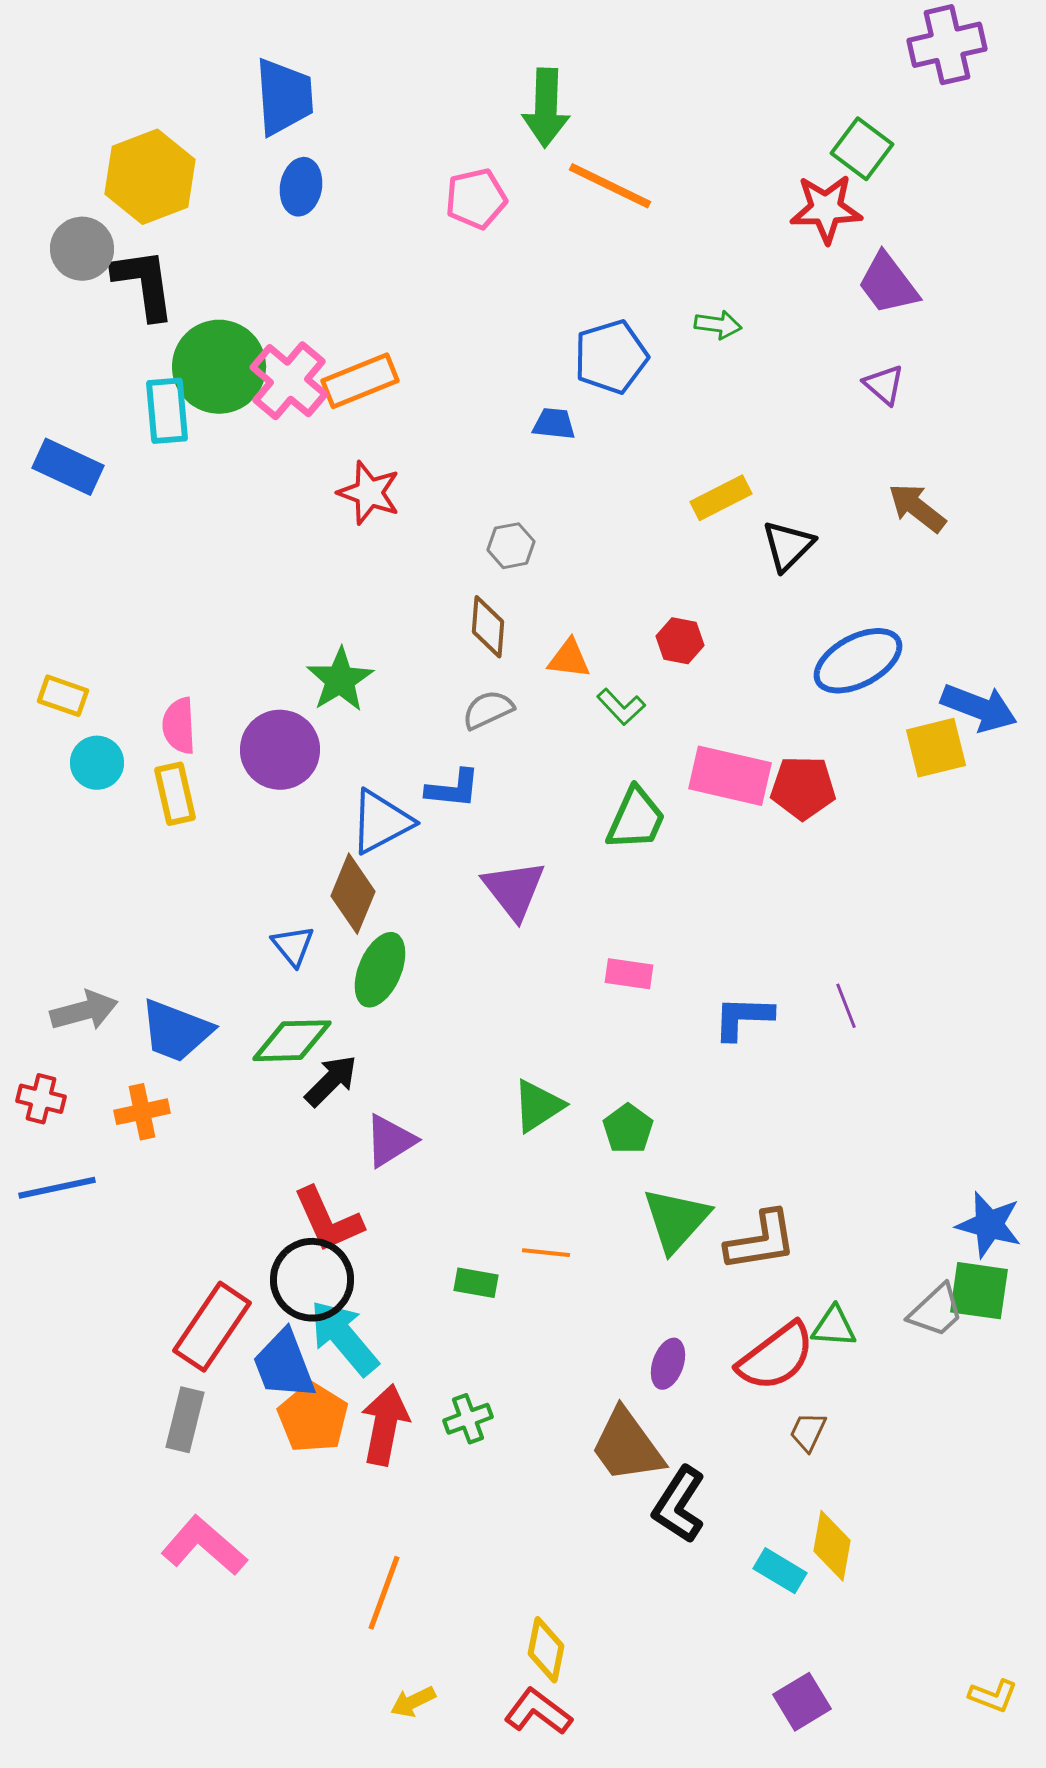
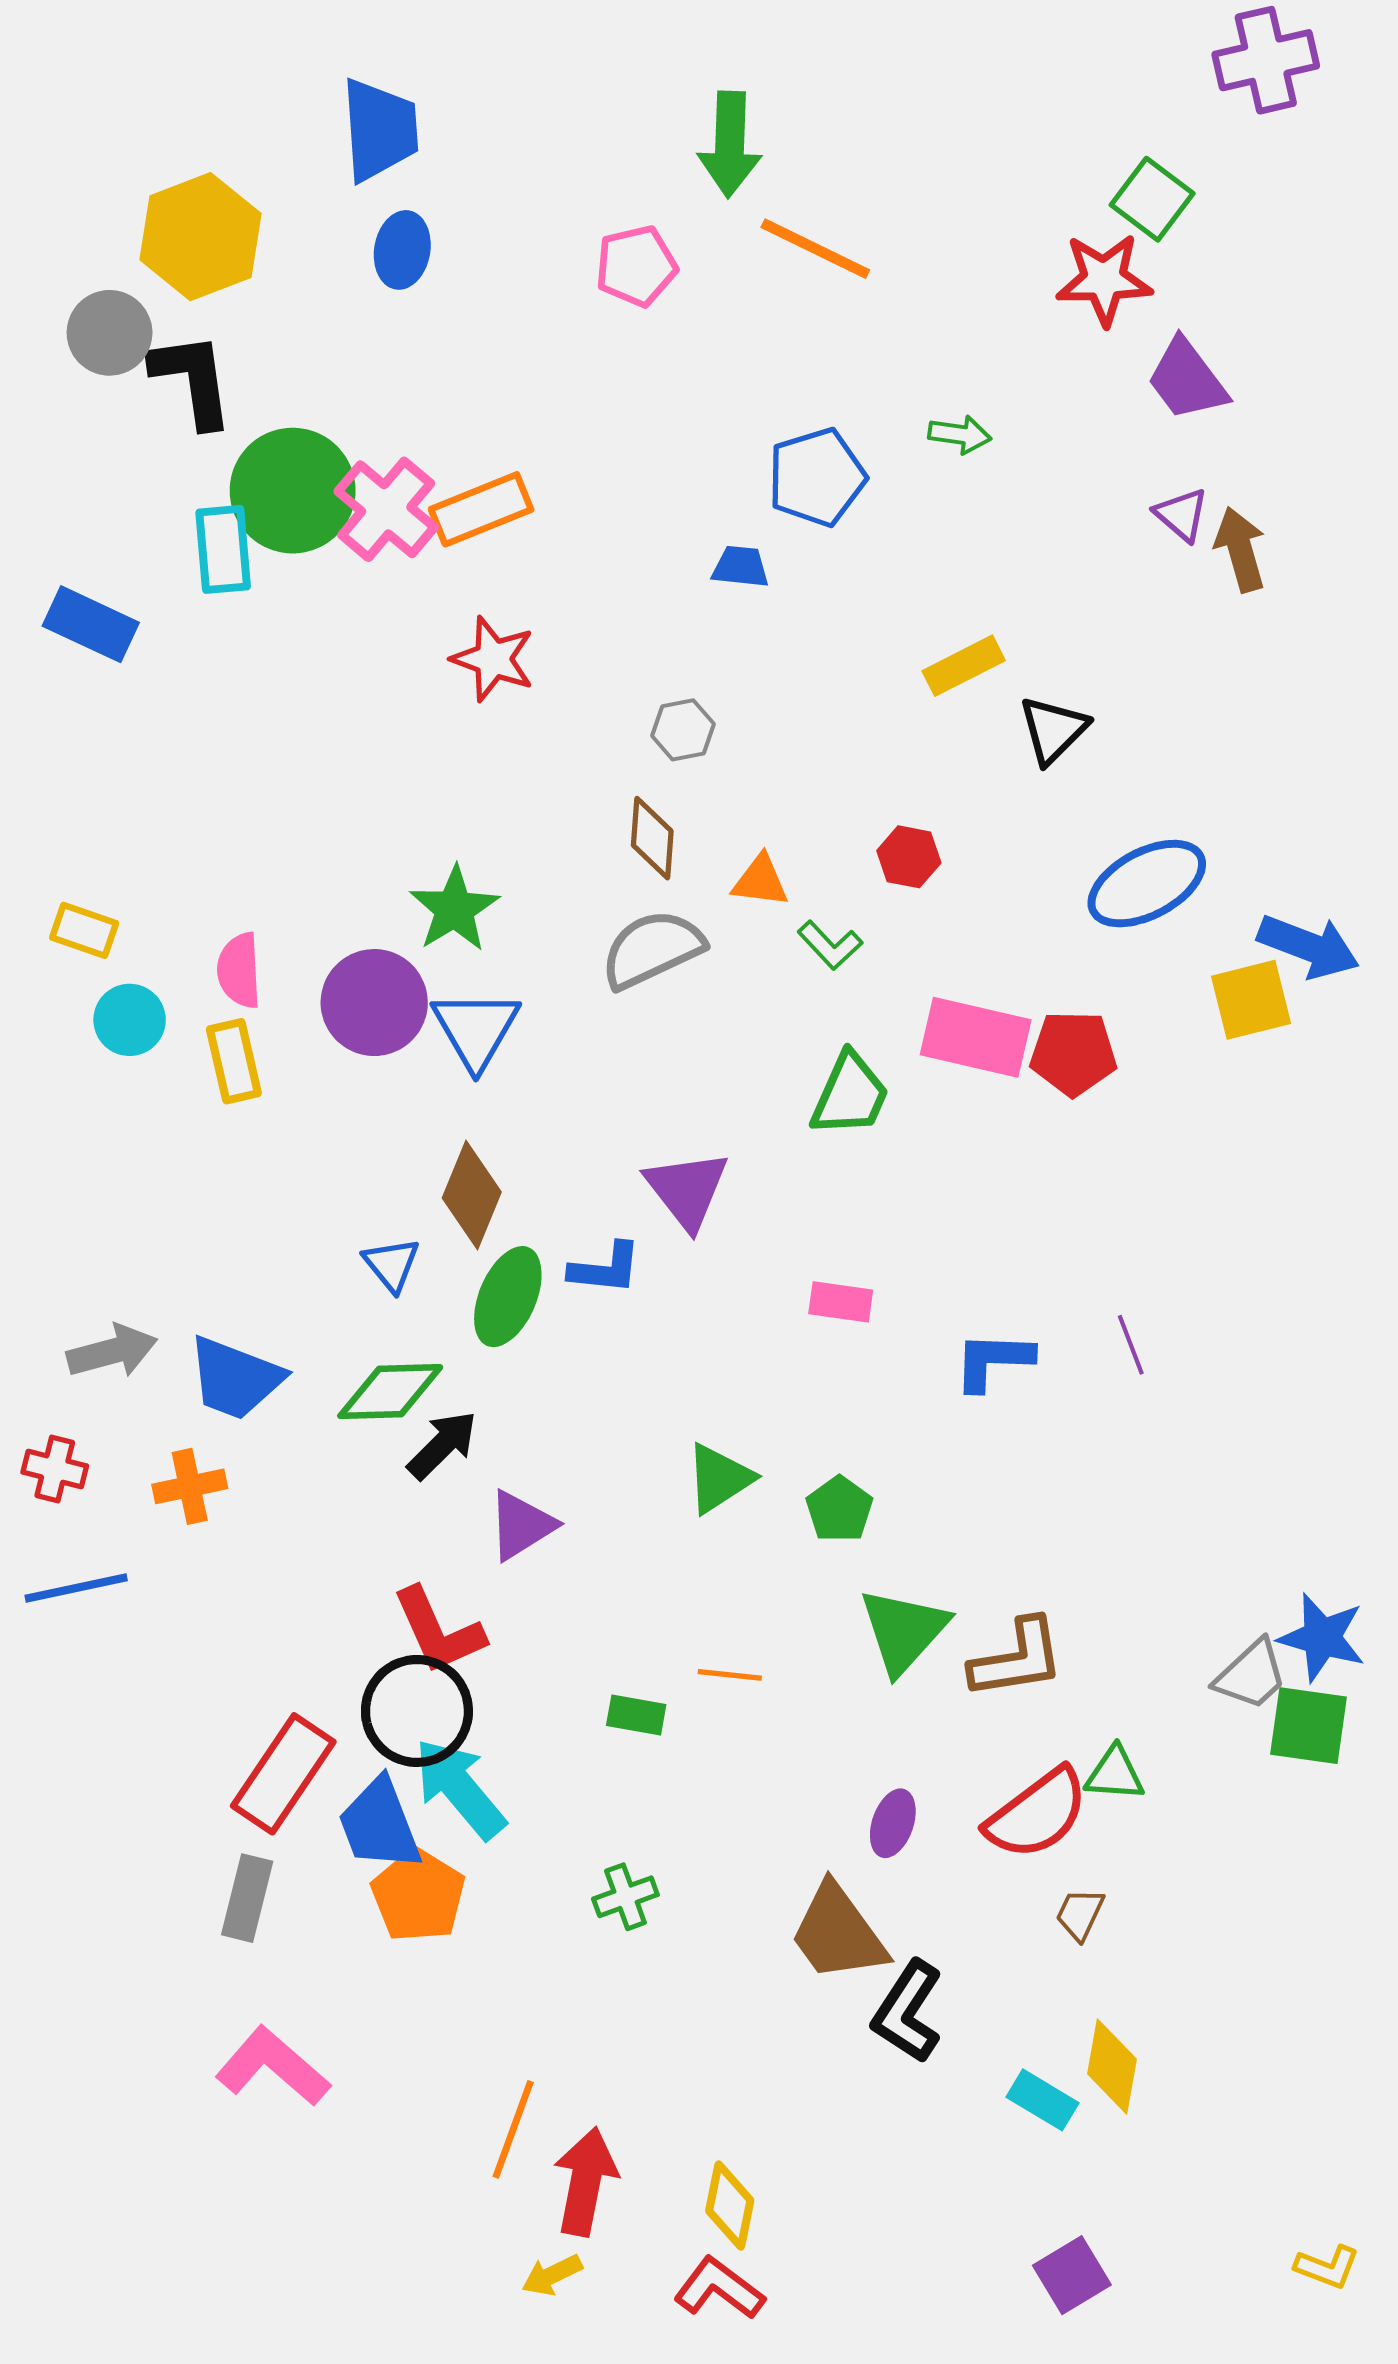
brown arrow: (917, 508) -> (1240, 549), moved, turned 36
gray semicircle: (488, 710) -> (652, 949), size x1.5
blue L-shape: (453, 789) -> (605, 1269), moved
blue triangle: (381, 822) -> (476, 1029), moved, turned -32
gray trapezoid: (936, 1311) -> (1251, 1675), moved
red arrow: (385, 1425) -> (585, 2181), moved

